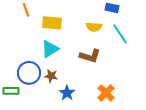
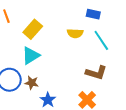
yellow rectangle: (52, 23) -> (33, 29), turned -54
brown L-shape: (90, 56) -> (96, 73), moved

